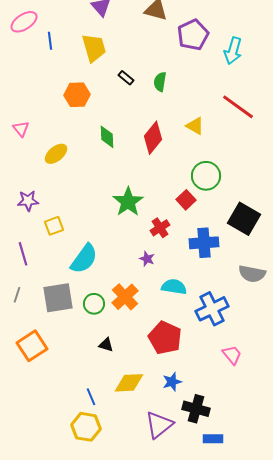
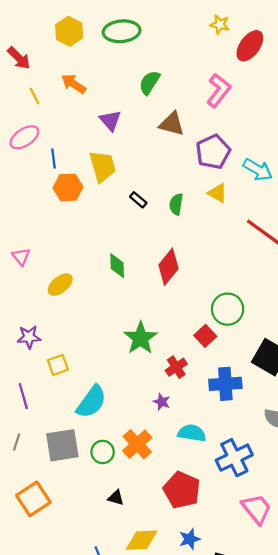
cyan arrow: (233, 51) -> (258, 170), turned -76
orange hexagon: (77, 95) -> (68, 187), moved
yellow triangle: (195, 126) -> (218, 193), moved
pink trapezoid: (232, 355) -> (257, 509), size x1.4

